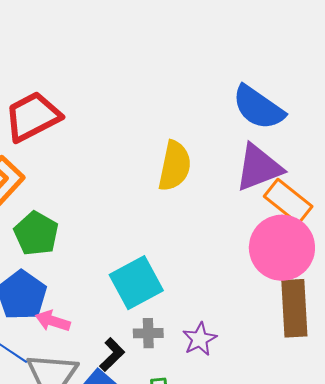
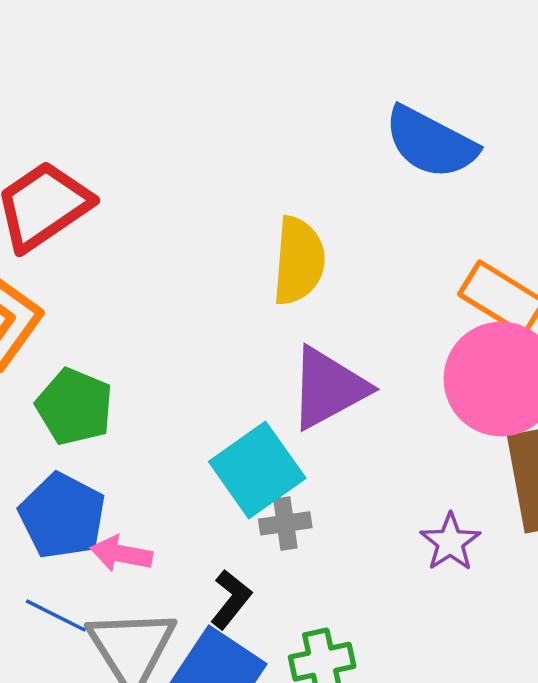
purple triangle: (259, 168) -> (328, 388), moved
gray cross: (148, 333) -> (285, 523), moved
purple star: (200, 339) -> (450, 542), moved

